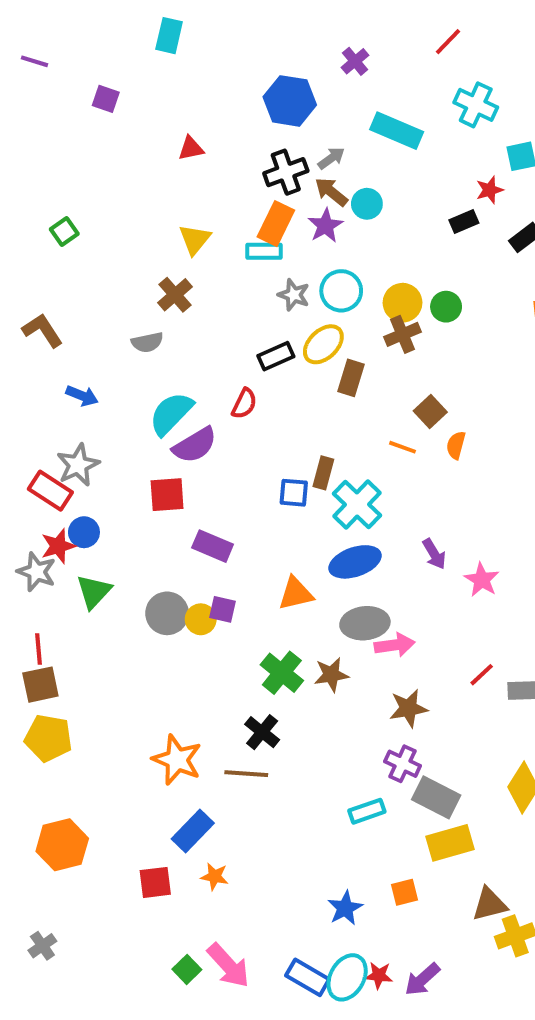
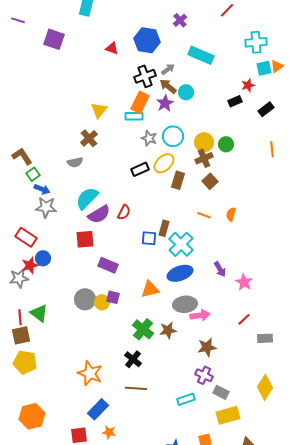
purple square: (106, 99) -> (54, 39), size x1.5
cyan cross: (476, 105) -> (256, 42), moved, turned -30
red triangle: (191, 148) -> (112, 48), moved, turned 32
green square: (64, 231) -> (33, 174), moved
red semicircle: (244, 404) -> (124, 212), moved
brown square: (430, 412) -> (210, 181), moved
gray star: (78, 465) -> (46, 207), moved, turned 30
gray star: (36, 572) -> (19, 278), turned -30
green triangle: (94, 592) -> (39, 313), moved, turned -36
red line: (482, 675) -> (244, 319), moved
brown line: (246, 774) -> (136, 388), moved
gray rectangle: (436, 797) -> (221, 392), size x0.7

